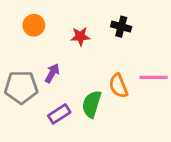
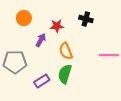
purple arrow: (52, 73) -> (41, 40), moved
orange semicircle: (118, 86) -> (66, 51), moved

